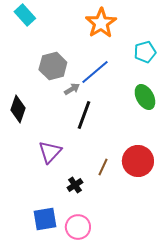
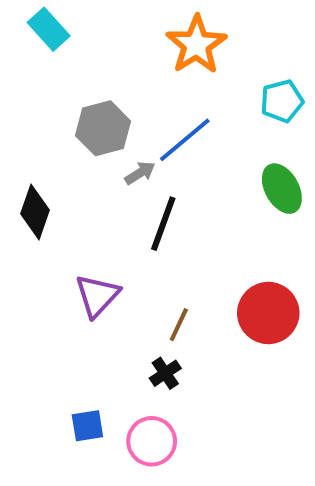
brown line: (103, 167) -> (179, 325), moved
black cross: (75, 185) -> (165, 373), moved
blue square: (45, 219) -> (87, 426), size x0.7

